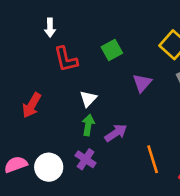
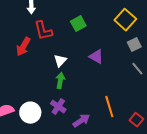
purple triangle: (142, 83) -> (96, 57), moved, turned -42
red arrow: (32, 105) -> (23, 47), moved
purple arrow: (116, 133) -> (81, 121), moved

